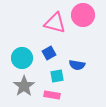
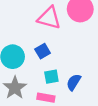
blue semicircle: (77, 65) -> (74, 82), moved, turned 112

